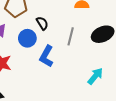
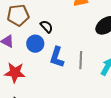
gray line: (71, 36) -> (81, 60), moved

